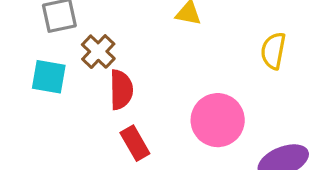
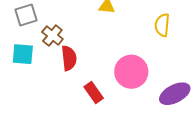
red rectangle: (135, 143) -> (94, 93), moved

